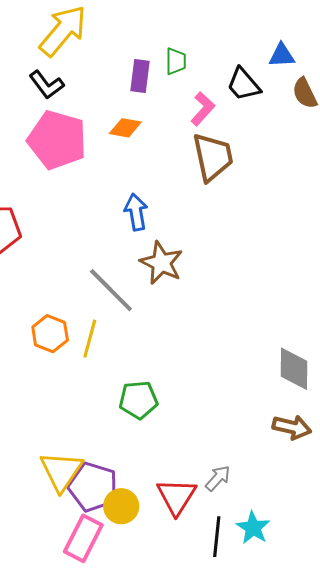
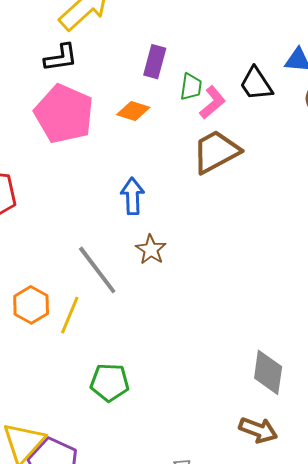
green trapezoid: (176, 61) -> (191, 87), moved
black L-shape: (46, 85) -> (61, 58), turned -69
brown trapezoid: (213, 157) -> (216, 152), turned -114
brown star: (161, 263) -> (151, 250), size x0.7

